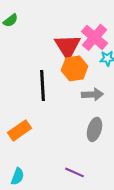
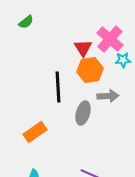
red triangle: (68, 46) -> (83, 48), size x0.7
gray ellipse: (94, 129) -> (83, 113), moved

